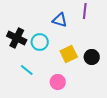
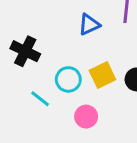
blue triangle: (60, 20) -> (89, 25), turned -42
cyan circle: (40, 42) -> (68, 79), moved

